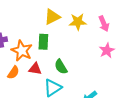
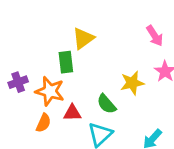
yellow star: (78, 22) -> (132, 83), moved
green rectangle: (43, 42) -> (66, 62), moved

